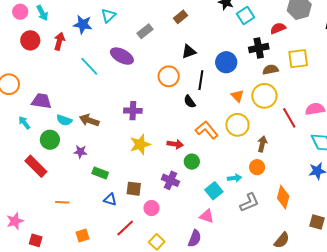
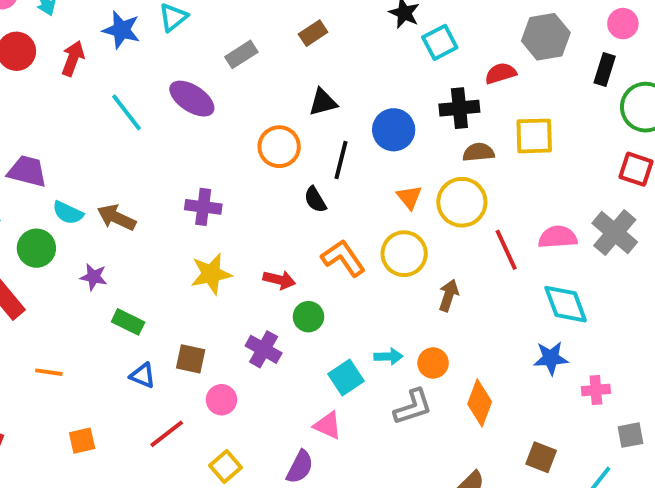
orange circle: (257, 167) -> (433, 363), moved

